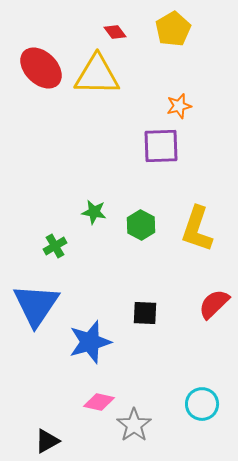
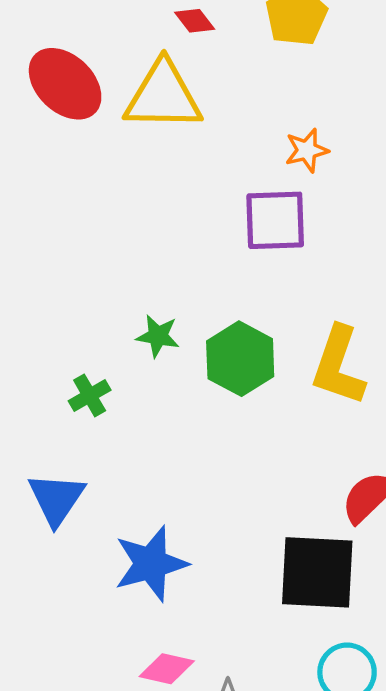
green hexagon: (141, 225) -> (240, 359), size x1.4
blue triangle: (36, 305) -> (56, 499), size x0.7
black square: (145, 313) -> (317, 572), moved, size x1.8

